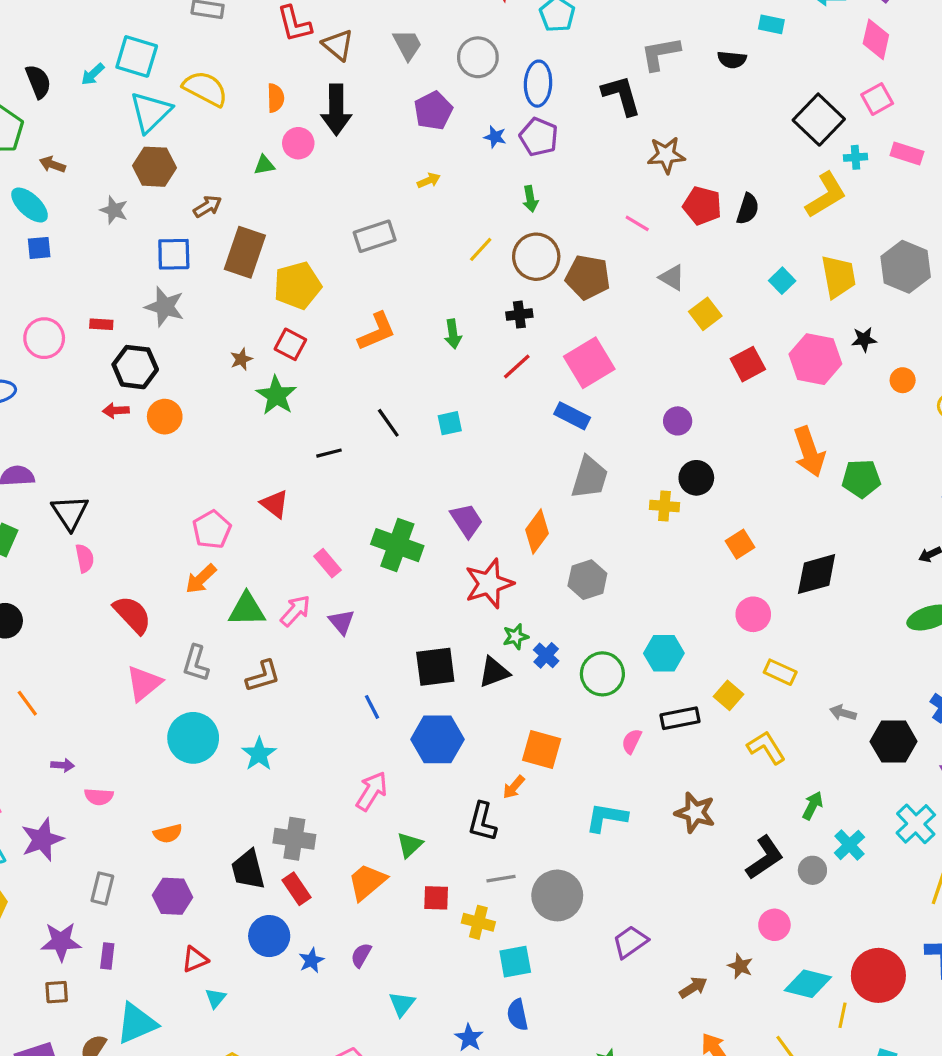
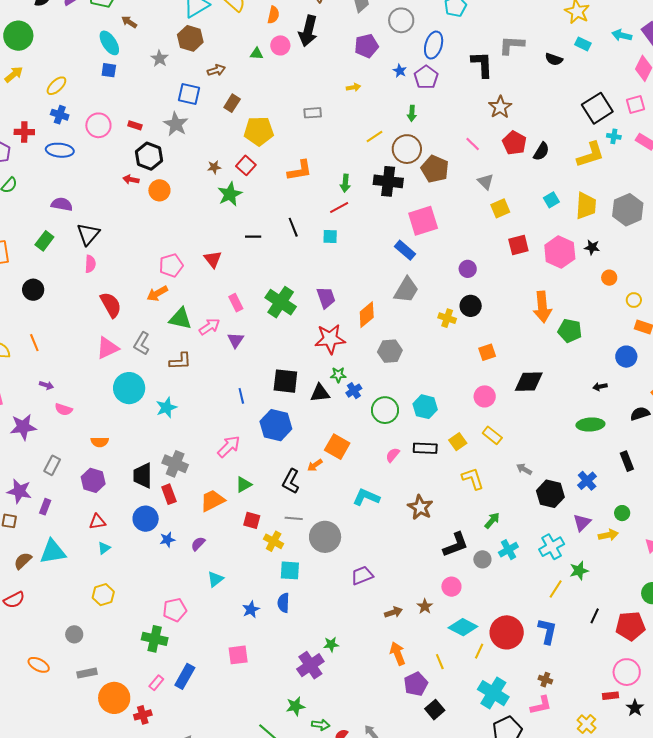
brown star: (666, 155) -> (500, 107), turned 30
gray rectangle: (375, 236) -> (313, 113), size x0.7
brown rectangle: (245, 252) -> (232, 103), size x0.6
black cross: (519, 315) -> (388, 181), size x1.8
red line: (517, 366) -> (339, 208), moved

